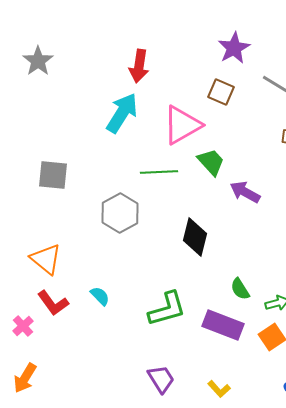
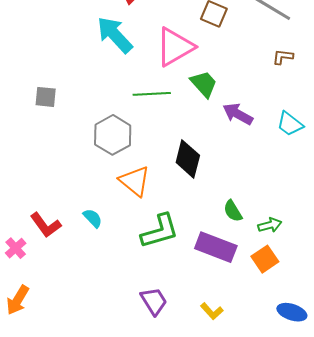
cyan arrow: (122, 113) -> (115, 35), turned -75
gray square: (53, 175) -> (46, 97), size x0.7
orange triangle: (46, 259) -> (135, 181), moved

